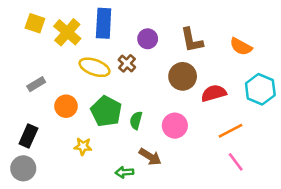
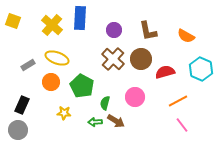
yellow square: (35, 23) -> (13, 21), moved
brown cross: (127, 63) -> (113, 59), moved, size x1.6
yellow ellipse: (95, 67) -> (57, 58), moved
green semicircle: (136, 120) -> (105, 103), moved
green arrow: (124, 172) -> (95, 122), moved

